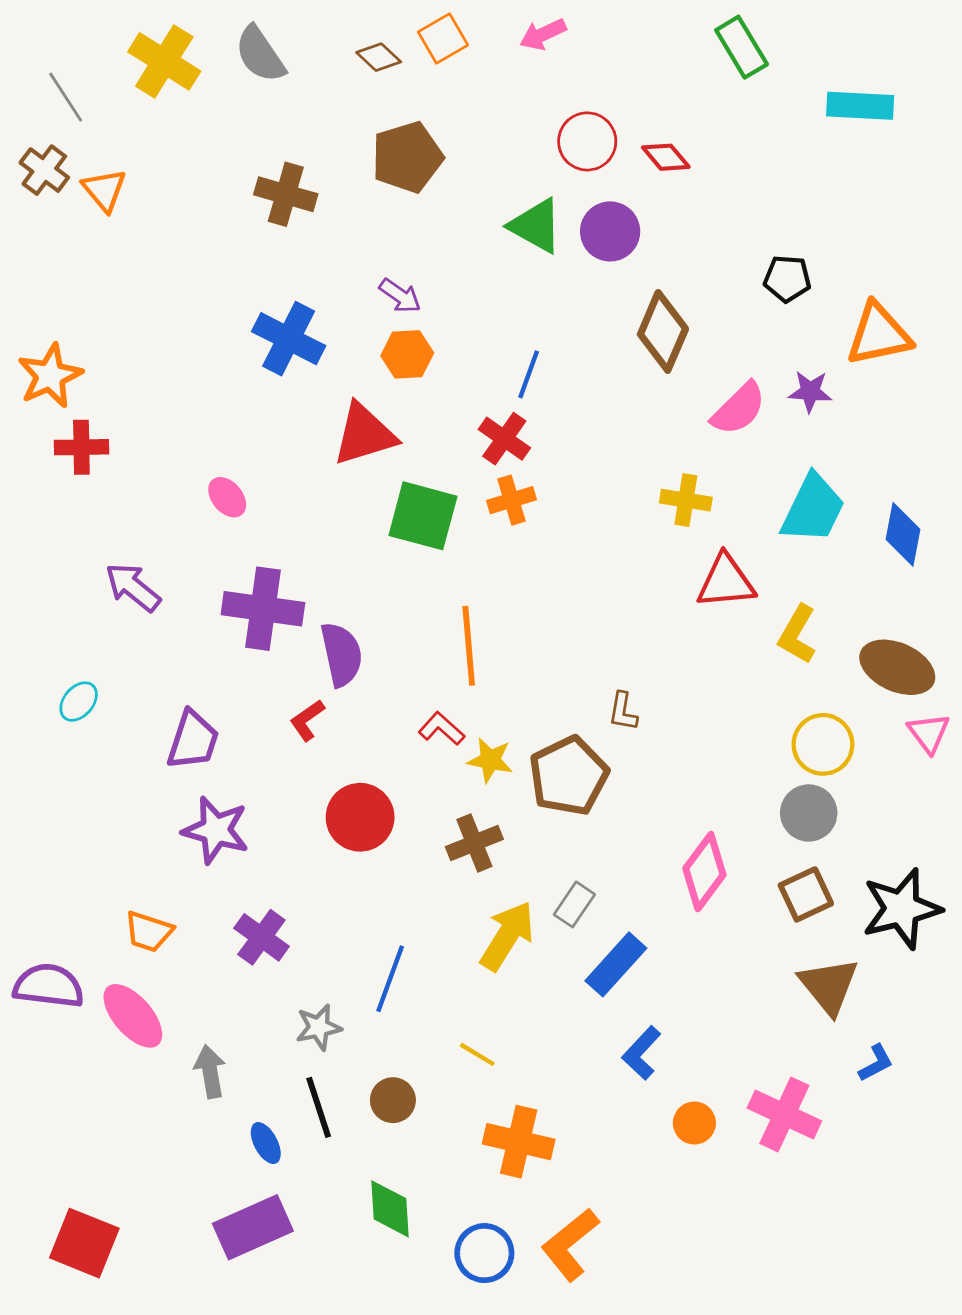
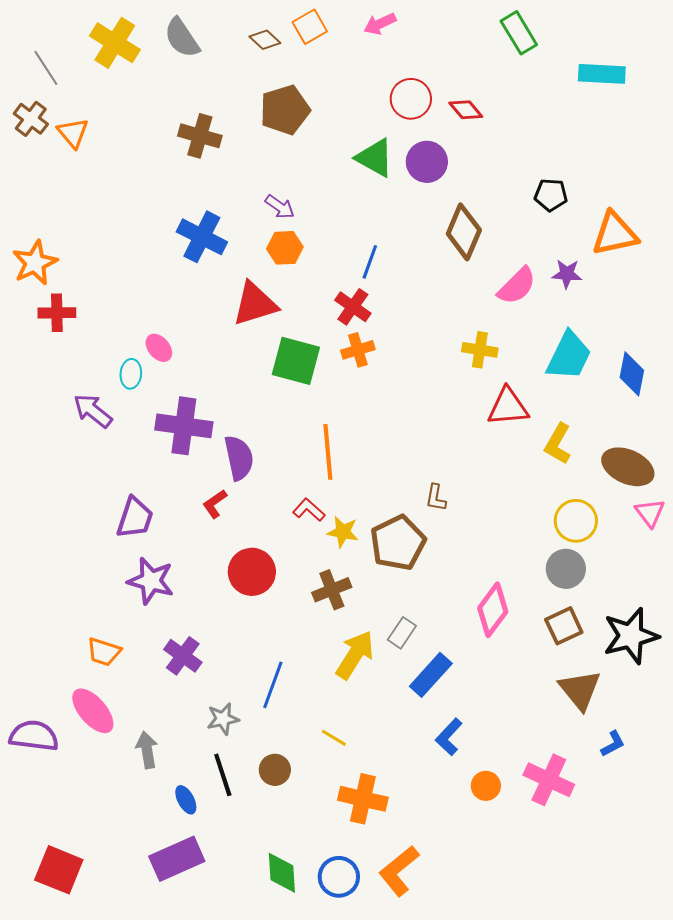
cyan ellipse: (79, 702) -> (131, 374), moved, turned -36
purple semicircle: (49, 986) -> (34, 736), moved
green diamond: (390, 1209) -> (282, 873), moved

